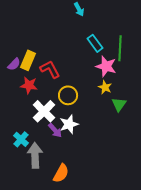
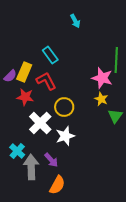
cyan rectangle: (95, 43) -> (50, 55), moved
purple arrow: (55, 130) -> (51, 160), moved

